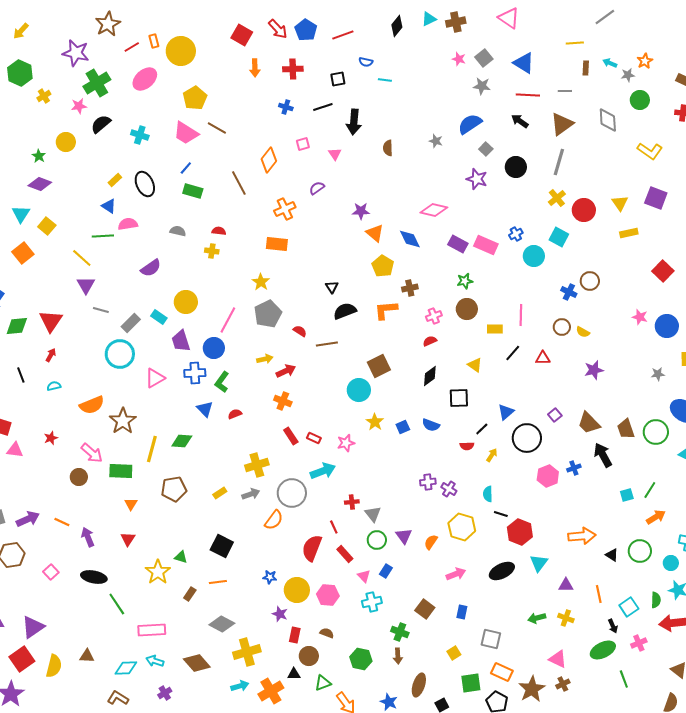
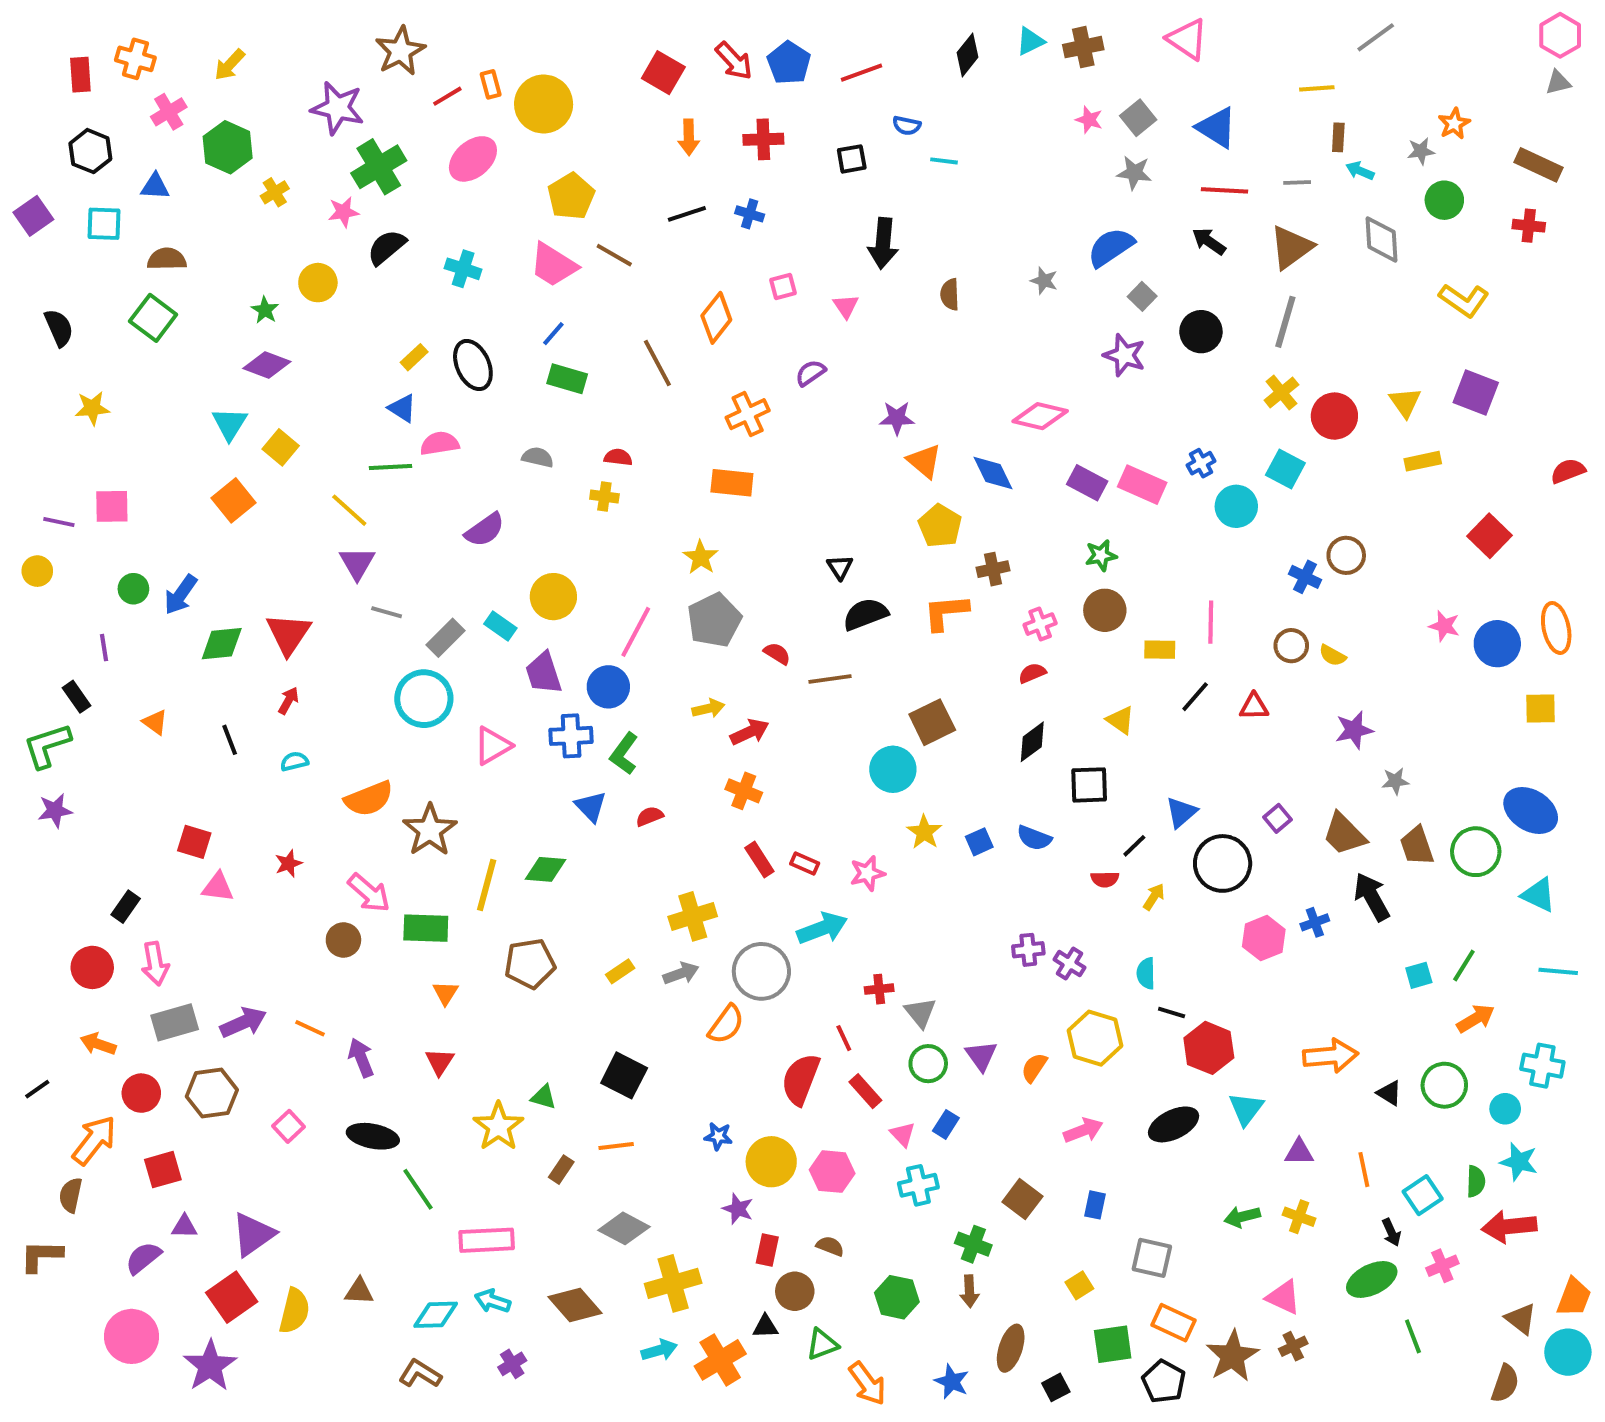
cyan arrow: (610, 63) -> (1360, 171), moved
black line: (323, 107) -> (687, 214), moved
gray star: (658, 374) -> (1395, 781), moved

